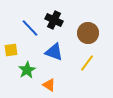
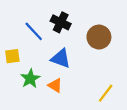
yellow line: (87, 63) -> (106, 93), moved
orange triangle: (49, 85) -> (55, 85), moved

